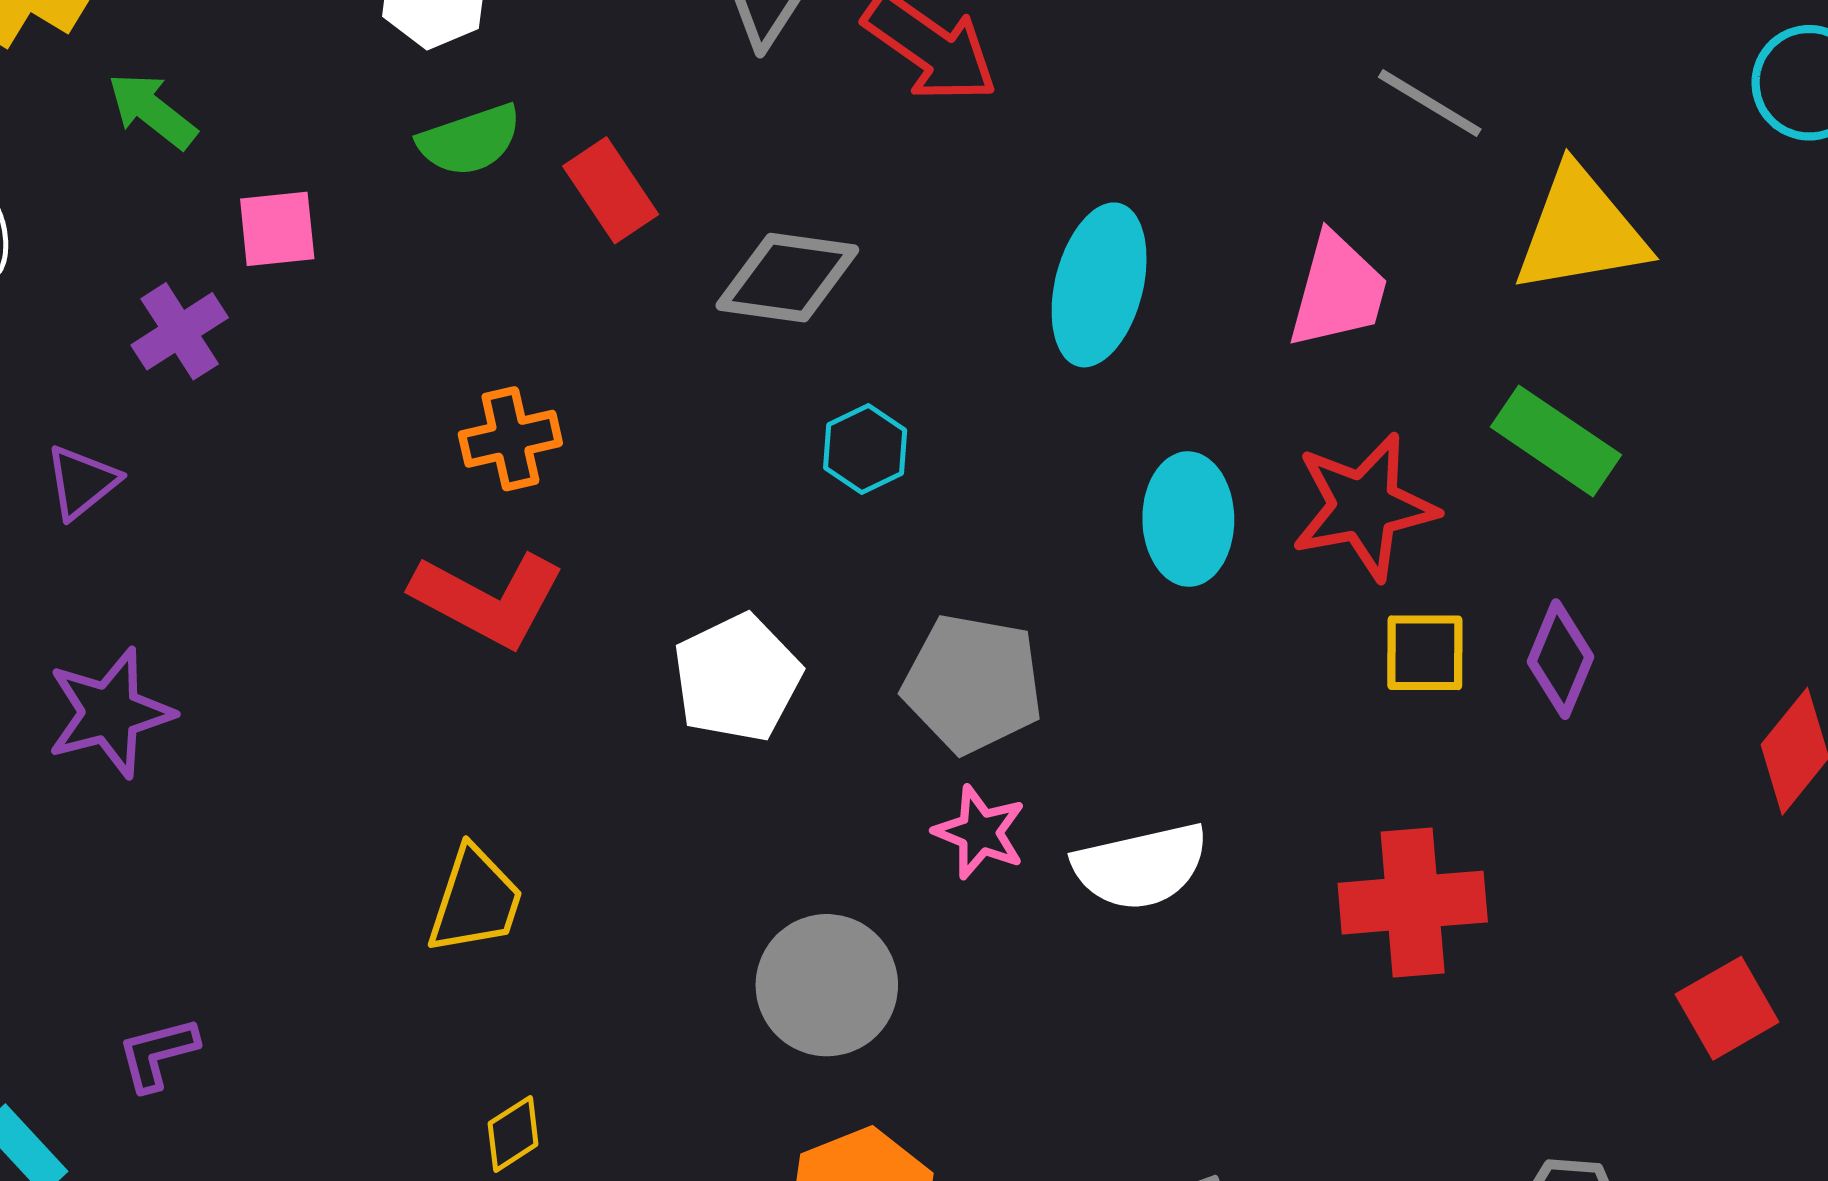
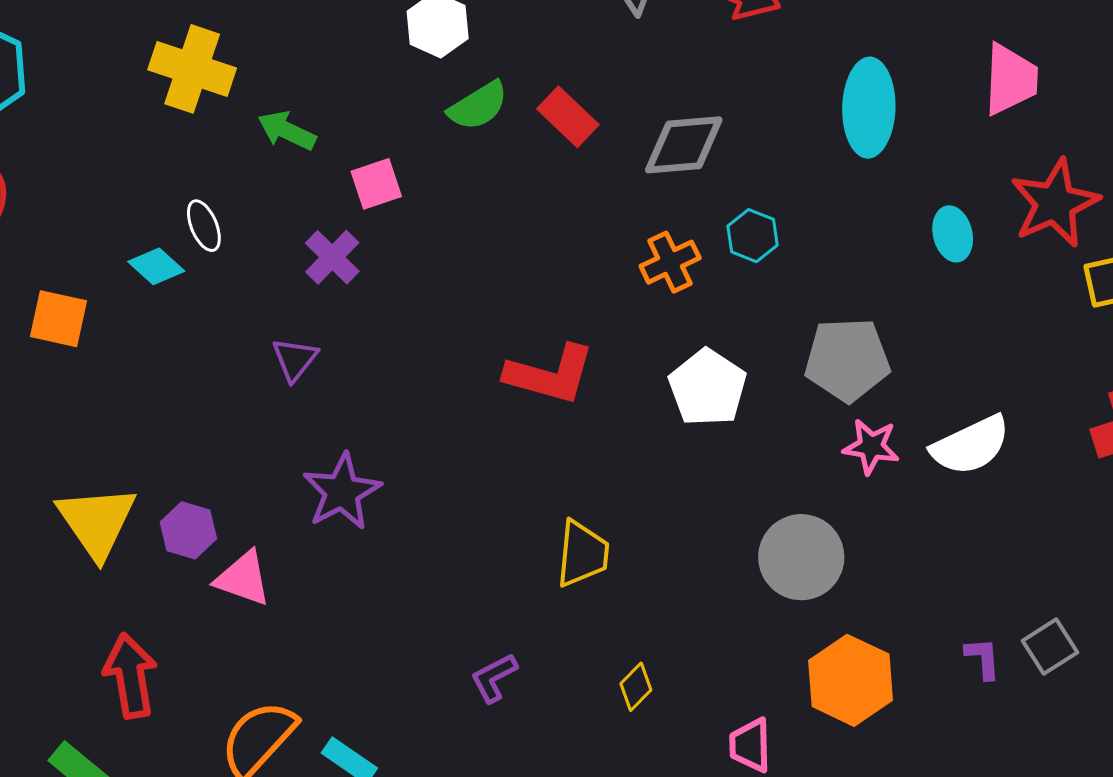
orange cross: (510, 439) -> (670, 262), moved
cyan ellipse: (1188, 519) -> (953, 234), size x0.7
purple L-shape: (158, 1054) -> (494, 678), moved

